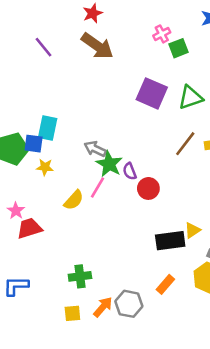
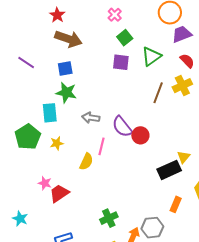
purple line: (44, 47) -> (26, 62), moved
green square: (178, 48) -> (125, 38), moved
purple square: (152, 93) -> (121, 62), size x0.7
blue square: (34, 144) -> (65, 69), moved
green star: (109, 164) -> (66, 93), moved
purple semicircle: (130, 171) -> (122, 127), size x1.6

